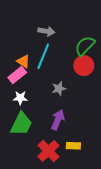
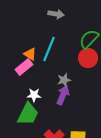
gray arrow: (46, 31) -> (56, 14), moved
white star: (20, 98) -> (34, 95), moved
purple arrow: (58, 120) -> (63, 95), moved

